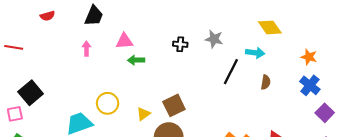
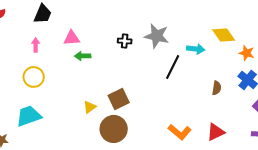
yellow diamond: (270, 27) -> (224, 35), moved
gray star: (214, 39) -> (157, 36), size x1.4
brown semicircle: (266, 82) -> (217, 88), moved
yellow circle: (108, 103) -> (34, 77), moved

